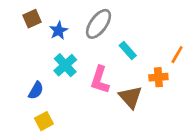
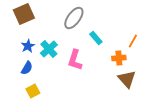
brown square: (32, 19) -> (24, 14), size x1.5
blue star: (59, 31) -> (28, 46), moved
brown triangle: (130, 97) -> (127, 79), moved

